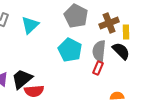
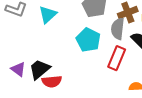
gray semicircle: (99, 51) -> (118, 29), moved
red rectangle: (98, 68) -> (117, 58), size x1.6

